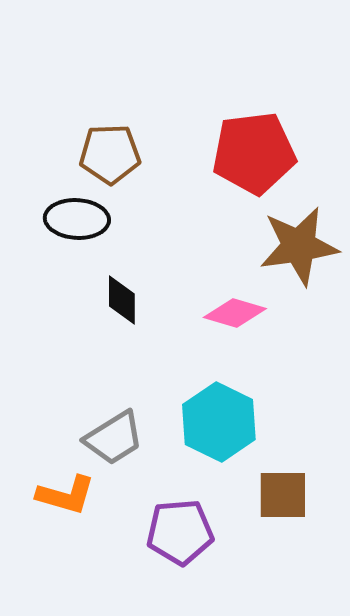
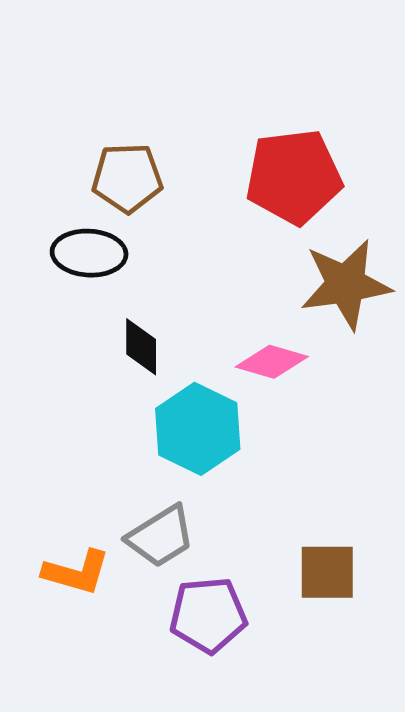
cyan hexagon: (219, 422) -> (198, 429), moved
gray trapezoid: (114, 438) -> (161, 536), moved

